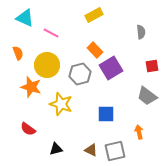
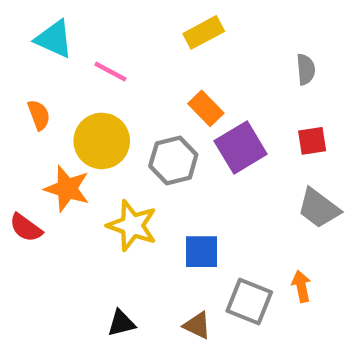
red square: (152, 66) -> (312, 141), moved
blue square: (106, 114) -> (202, 252), moved
red semicircle: (28, 129) -> (26, 228), moved
gray square: (115, 151) -> (249, 301), moved, turned 35

